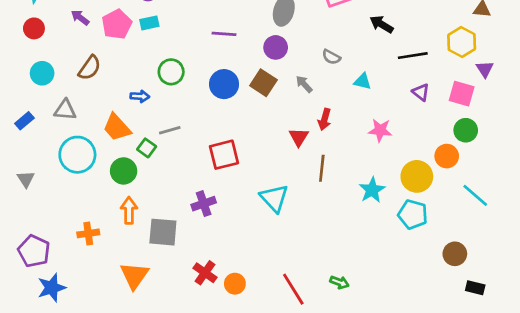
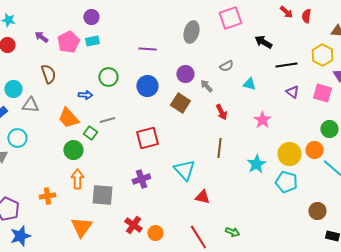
purple circle: (276, 47) -> (185, 74), moved
gray semicircle: (331, 57) -> (226, 66), turned -56
brown semicircle: (90, 68) -> (48, 74), turned -54
cyan circle: (42, 73) -> (13, 89), moved
brown square: (263, 83) -> (180, 103), moved
red arrow: (324, 119) -> (221, 112), turned -42
pink star: (380, 130) -> (262, 120), turned 30
green circle: (466, 130) -> (329, 129), moved
red triangle: (299, 137) -> (202, 197), moved, turned -49
cyan circle: (77, 155) -> (17, 138), moved, size x0.7
orange circle: (447, 156) -> (314, 150), moved
purple cross: (204, 204) -> (141, 179), moved

